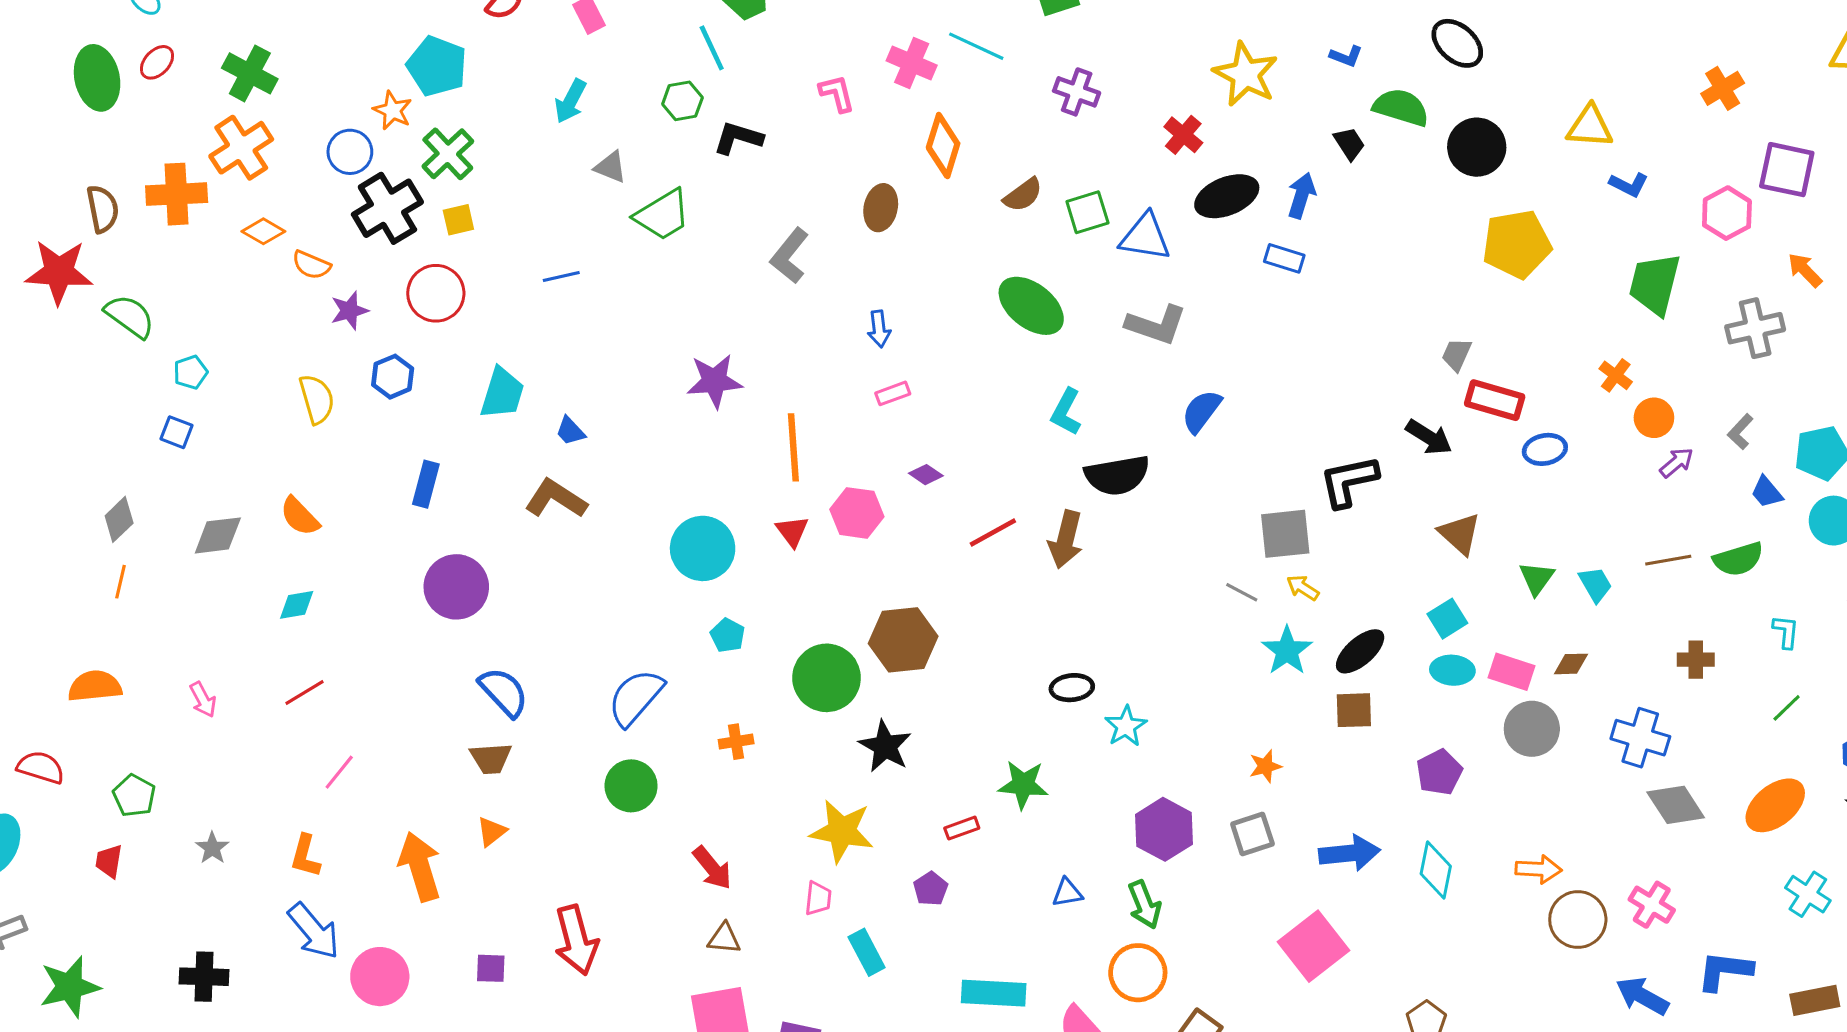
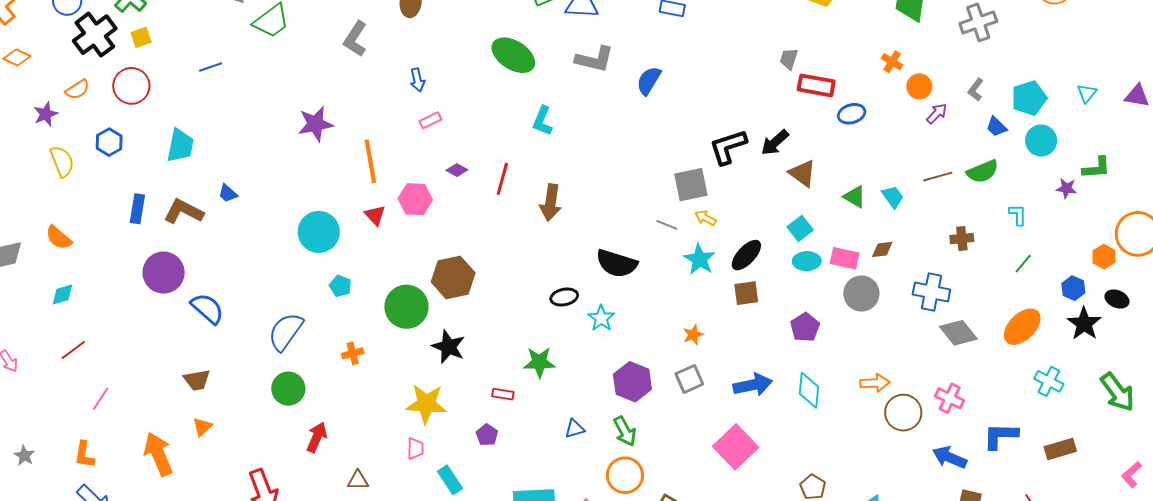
orange semicircle: (311, 265) -> (77, 90), moved, turned -50
purple star: (349, 311) -> (46, 114), moved
blue semicircle: (1201, 411) -> (649, 81), moved
blue trapezoid: (570, 431) -> (228, 193), moved
black arrow: (1429, 437) -> (775, 143), moved, turned 112
black semicircle: (1117, 475) -> (617, 263), moved, turned 33
brown L-shape: (556, 499) -> (184, 211), moved
red line: (993, 533) -> (502, 179), moved, turned -40
green triangle: (1537, 578) -> (855, 197), turned -30
blue semicircle: (504, 692) -> (207, 308), moved
red rectangle: (962, 828) -> (503, 394), turned 35
red arrow: (712, 868) -> (317, 437), moved, turned -112

